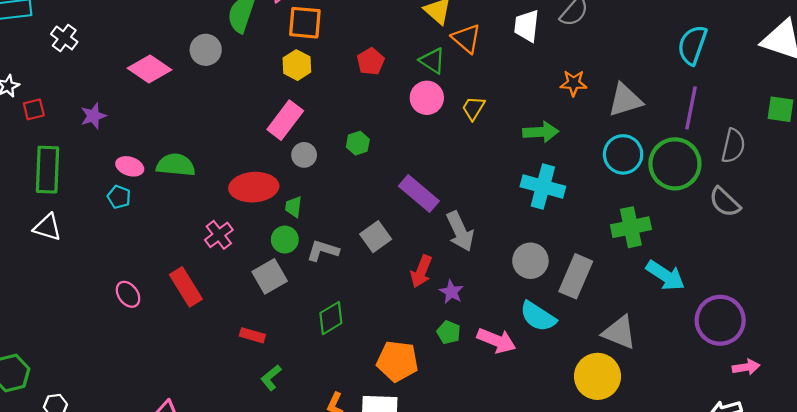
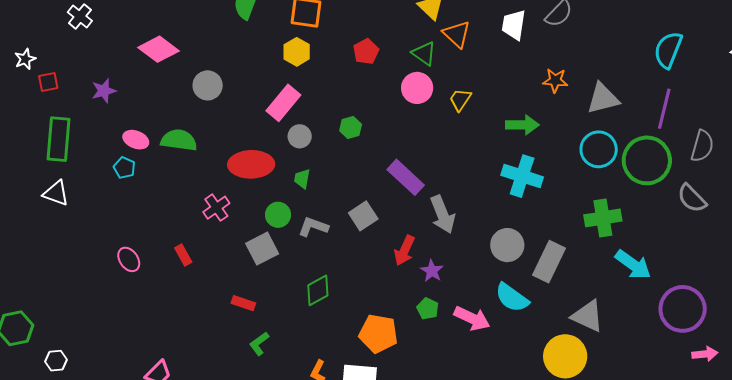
gray circle: (206, 50) -> (208, 85), moved
green trapezoid: (294, 207) -> (302, 179), moved
red rectangle: (186, 287) -> (183, 255), size x0.6

